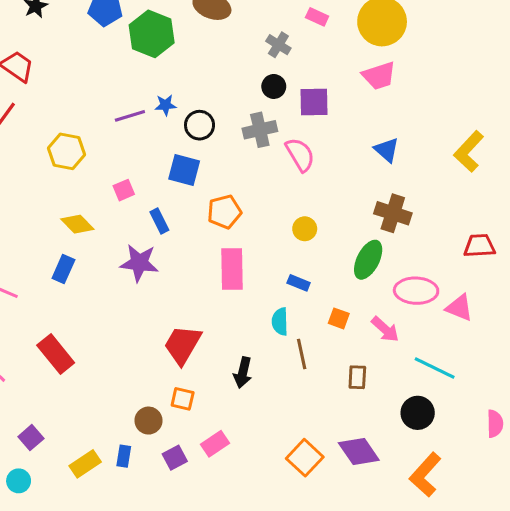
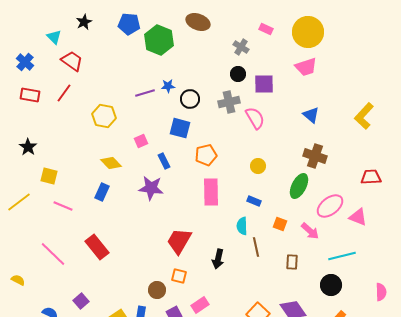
pink ellipse: (416, 291) -> (330, 206), turned -40
cyan line: (435, 368) -> (342, 256), turned -40

